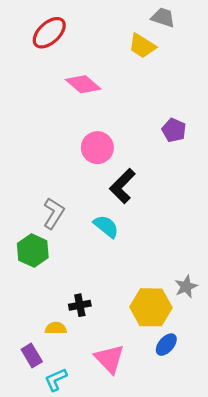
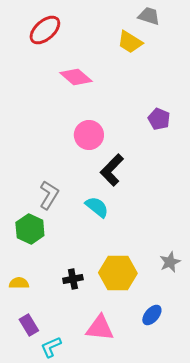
yellow hexagon: (151, 307) -> (118, 273), moved
yellow semicircle: (56, 328) -> (19, 283), moved
pink triangle: (109, 359) -> (100, 328), turned -40

